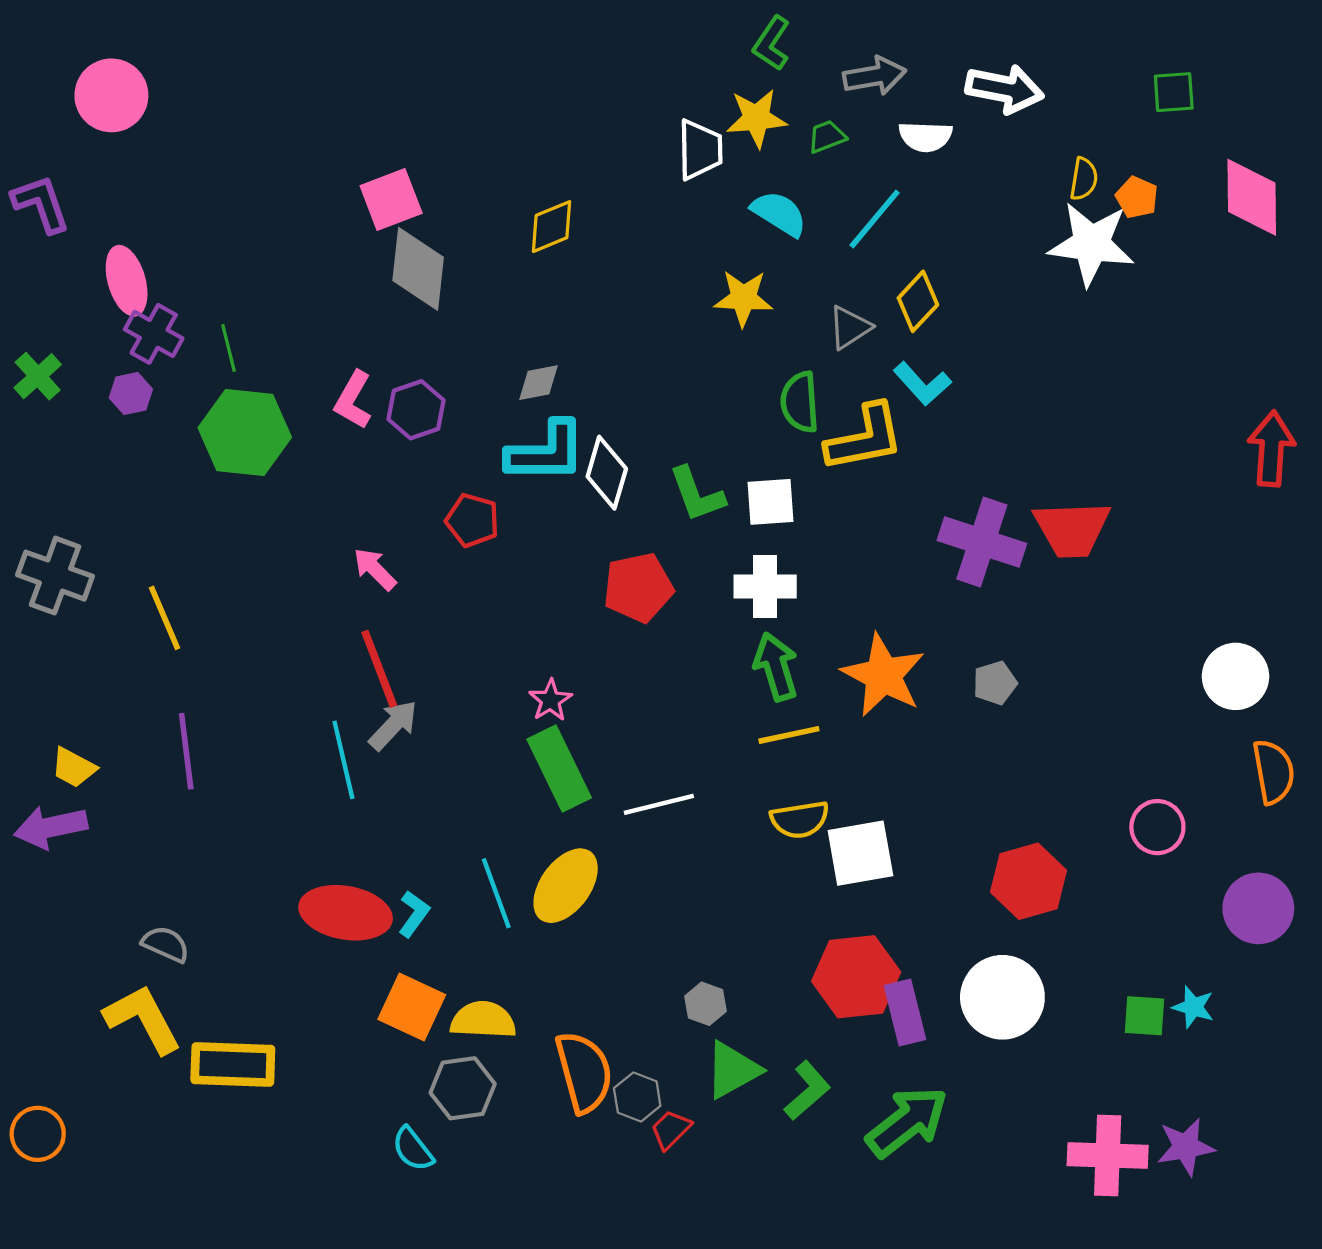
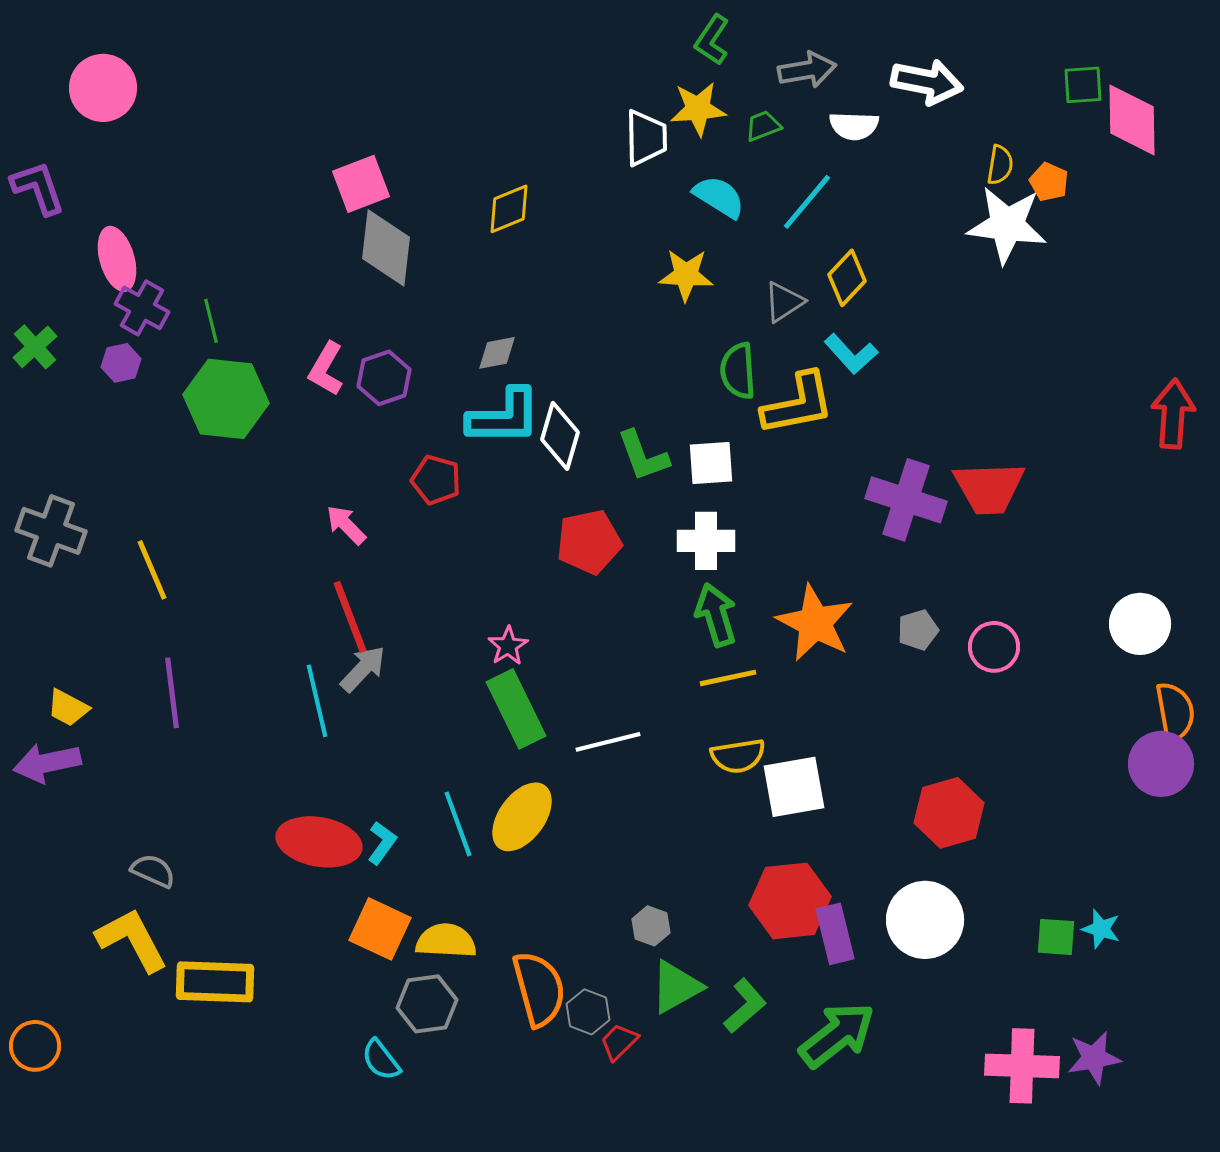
pink diamond: (1252, 197) -> (1132, 120), moved
pink circle: (1157, 827) -> (994, 647), moved
purple circle: (1258, 908) -> (1161, 764), moved

